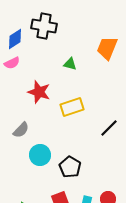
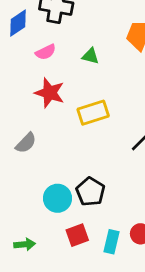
pink semicircle: (12, 63) -> (46, 52), moved
cyan circle: (40, 155) -> (58, 198), moved

